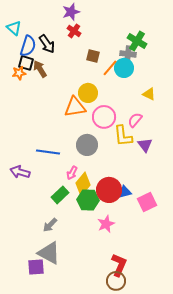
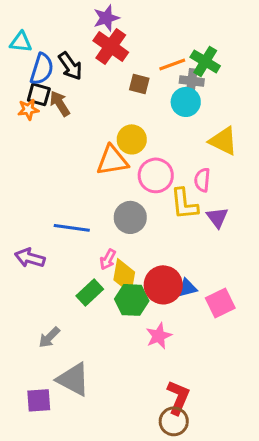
cyan triangle: (14, 28) -> (21, 42), turned -35
red cross: (74, 31) -> (111, 46), size x1.6
orange line: (110, 68) -> (172, 64), moved, turned 30
yellow triangle: (149, 94) -> (223, 141), size x1.5
pink semicircle: (135, 120) -> (202, 180), turned -35
yellow diamond: (83, 184) -> (124, 276), turned -30
gray arrow: (50, 225) -> (49, 337), moved
purple square: (36, 267) -> (39, 400), moved

